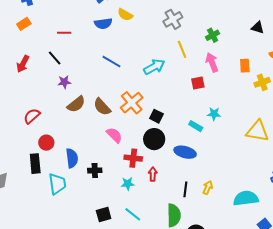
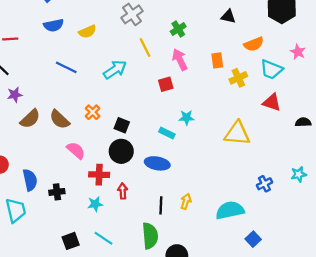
yellow semicircle: (125, 15) -> (87, 32), moved, turned -49
orange cross: (132, 103) -> (93, 112), size x0.6

